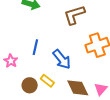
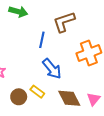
blue line: (35, 47) -> (42, 40), moved

